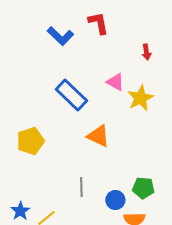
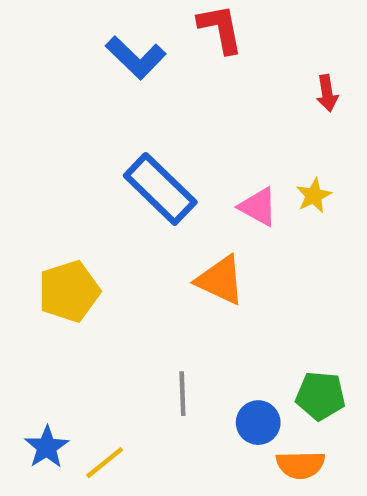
pink triangle: (115, 82) -> (258, 207), moved
yellow star: (140, 98) -> (314, 196), size x0.6

